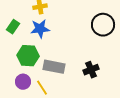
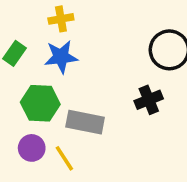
black cross: (91, 70) -> (149, 100), moved

